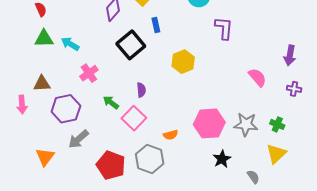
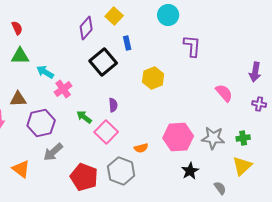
cyan arrow: (70, 44) -> (45, 72), moved
green cross: (277, 124) -> (243, 138), turned -32
orange triangle: (45, 157) -> (21, 169), turned -30

